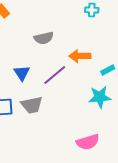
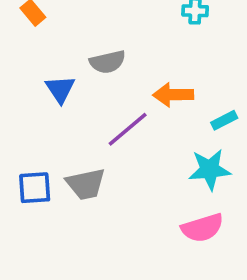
blue triangle: (22, 73) -> (60, 89), moved
pink semicircle: (88, 142) -> (202, 228), moved

